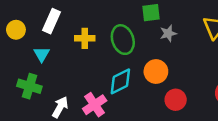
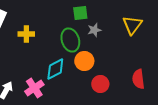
green ellipse: (123, 40) -> (70, 40), moved

